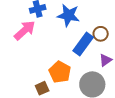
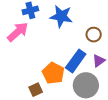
blue rectangle: (83, 44) -> (76, 61), moved

